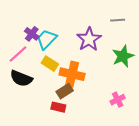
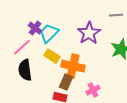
black semicircle: (21, 78) -> (25, 70), turned 60
brown rectangle: (65, 91) -> (66, 82), turned -35
pink cross: (118, 100) -> (93, 90), moved

